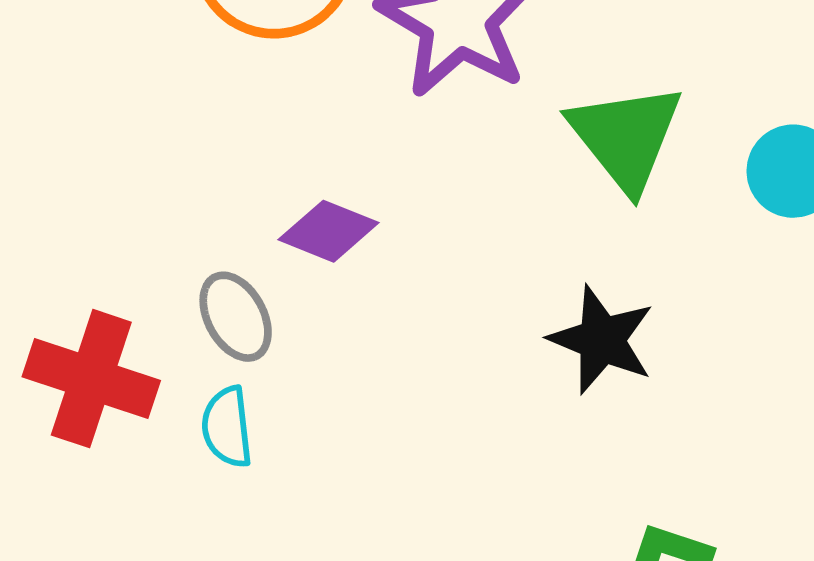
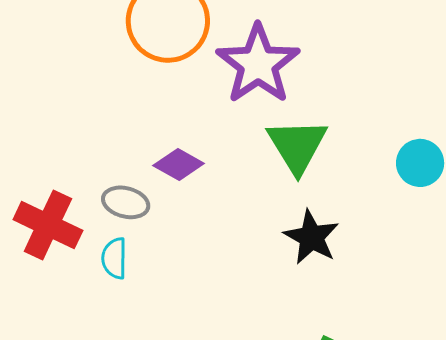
green triangle: (626, 137) -> (297, 146), moved
gray ellipse: (236, 317) -> (126, 202), turned -54

